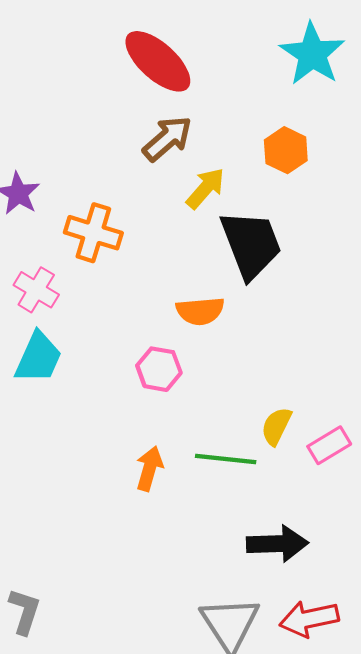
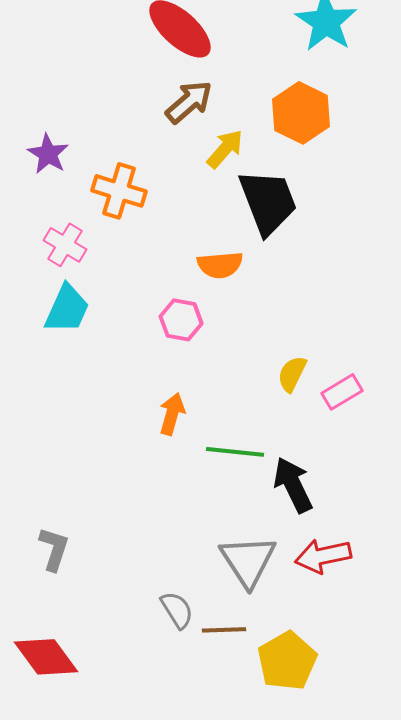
orange hexagon: (286, 150) -> (301, 113), size x1.4
green line: (226, 459) -> (235, 452), moved
black arrow: (277, 544) -> (293, 485), turned -114

